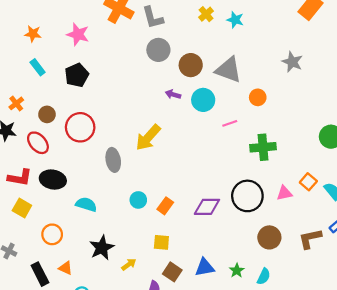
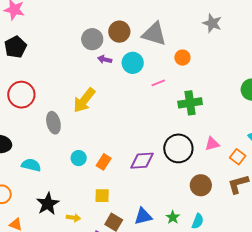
gray circle: (158, 50) -> (92, 39), moved
orange square: (308, 182) -> (238, 157), moved
yellow arrow: (129, 265) -> (73, 218), turned 48

